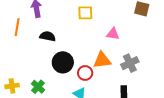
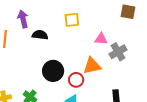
black semicircle: (48, 36) -> (40, 35), moved
gray cross: (130, 63) -> (118, 52), moved

